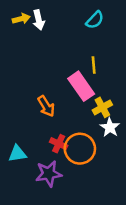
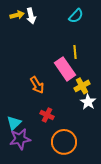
orange circle: (80, 149) -> (64, 142), moved
cyan triangle: (17, 154) -> (14, 123), turned -35
purple star: (49, 174) -> (20, 139), moved

